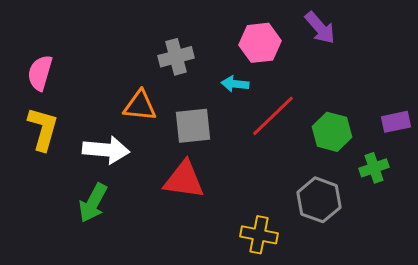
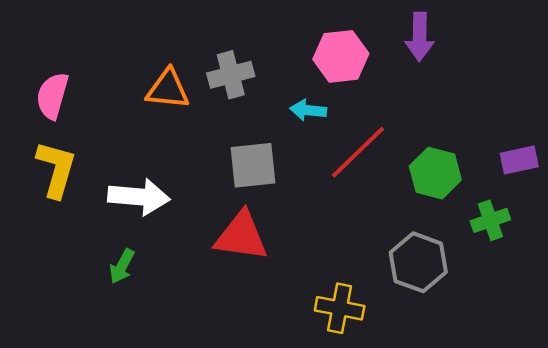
purple arrow: (320, 28) -> (420, 37), turned 42
orange triangle: (140, 106) -> (168, 89), moved
green arrow: (93, 203) -> (122, 266), size x0.7

